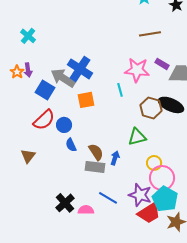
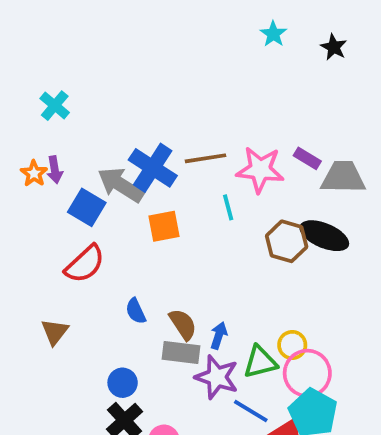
brown line: (150, 34) -> (206, 158), moved
blue circle: (64, 125) -> (123, 383), moved
green triangle: (137, 137) -> (260, 362), moved
purple star: (140, 195) -> (217, 377), moved
blue line: (108, 198) -> (251, 411), moved

